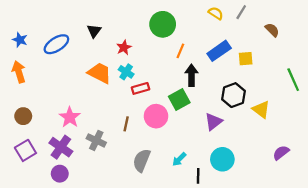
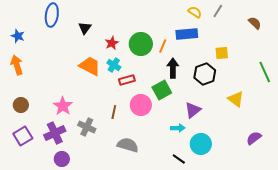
green circle: (163, 24) -> (141, 44), moved
brown semicircle: (272, 30) -> (255, 23), moved
blue ellipse: (56, 44) -> (52, 15), moved, turned -50
blue rectangle: (219, 51) -> (187, 34), moved, turned 30
black hexagon: (233, 95) -> (205, 74), moved
purple cross: (61, 147) -> (55, 133), turned 30
cyan arrow: (179, 159) -> (178, 128), moved, turned -136
gray semicircle: (142, 160) -> (128, 145), turned 85
purple circle: (60, 174) -> (62, 159), moved
black line: (198, 176) -> (179, 159), turned -56

